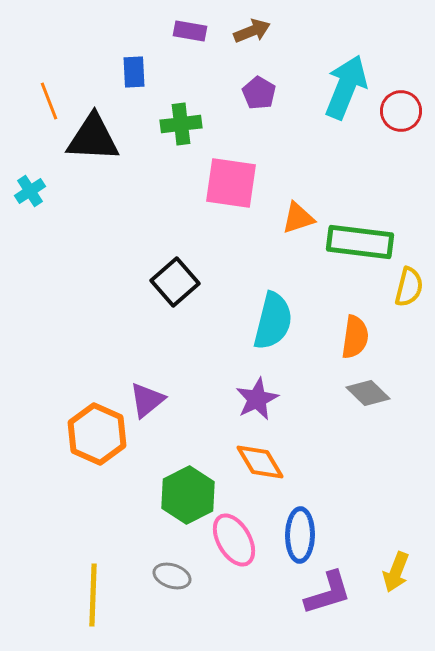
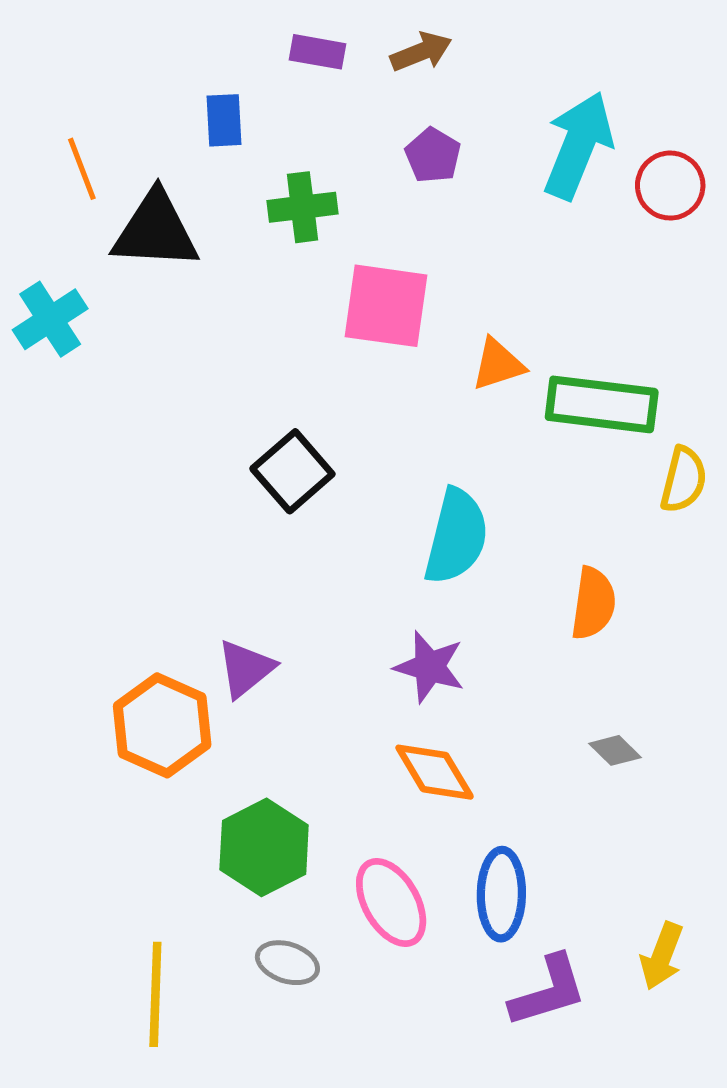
cyan cross: (30, 191) -> (50, 319), size x1.4
orange semicircle: (355, 337) -> (593, 603), moved
gray diamond: (368, 393) -> (615, 750), moved, size x0.7
purple star: (257, 399) -> (430, 667), turned -30
green hexagon: (188, 495) -> (264, 847), moved

